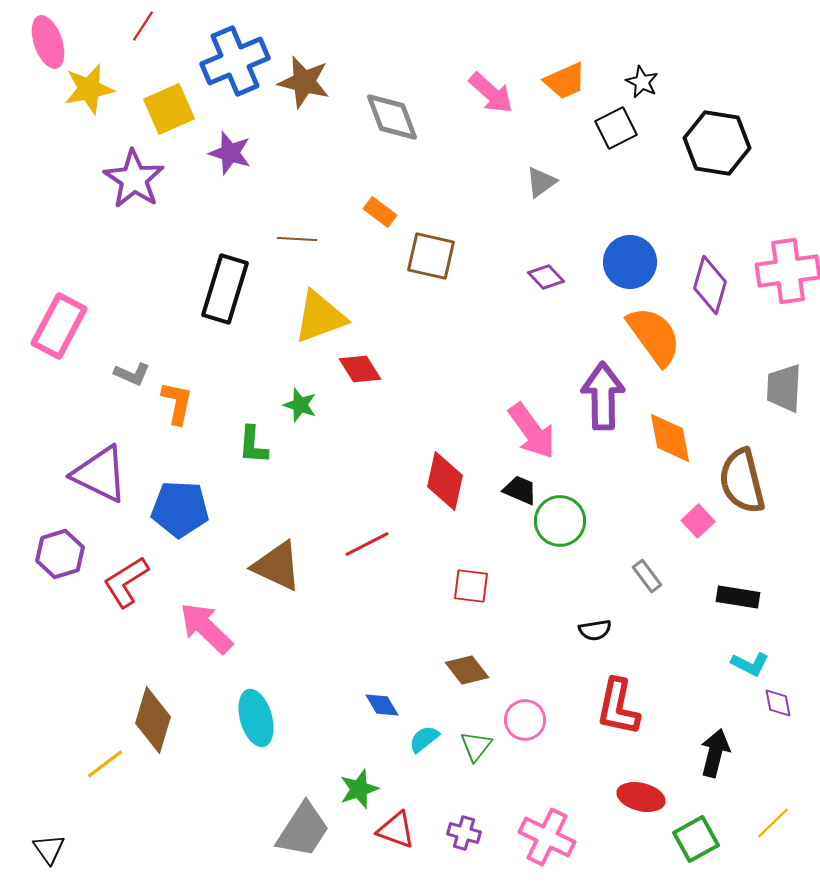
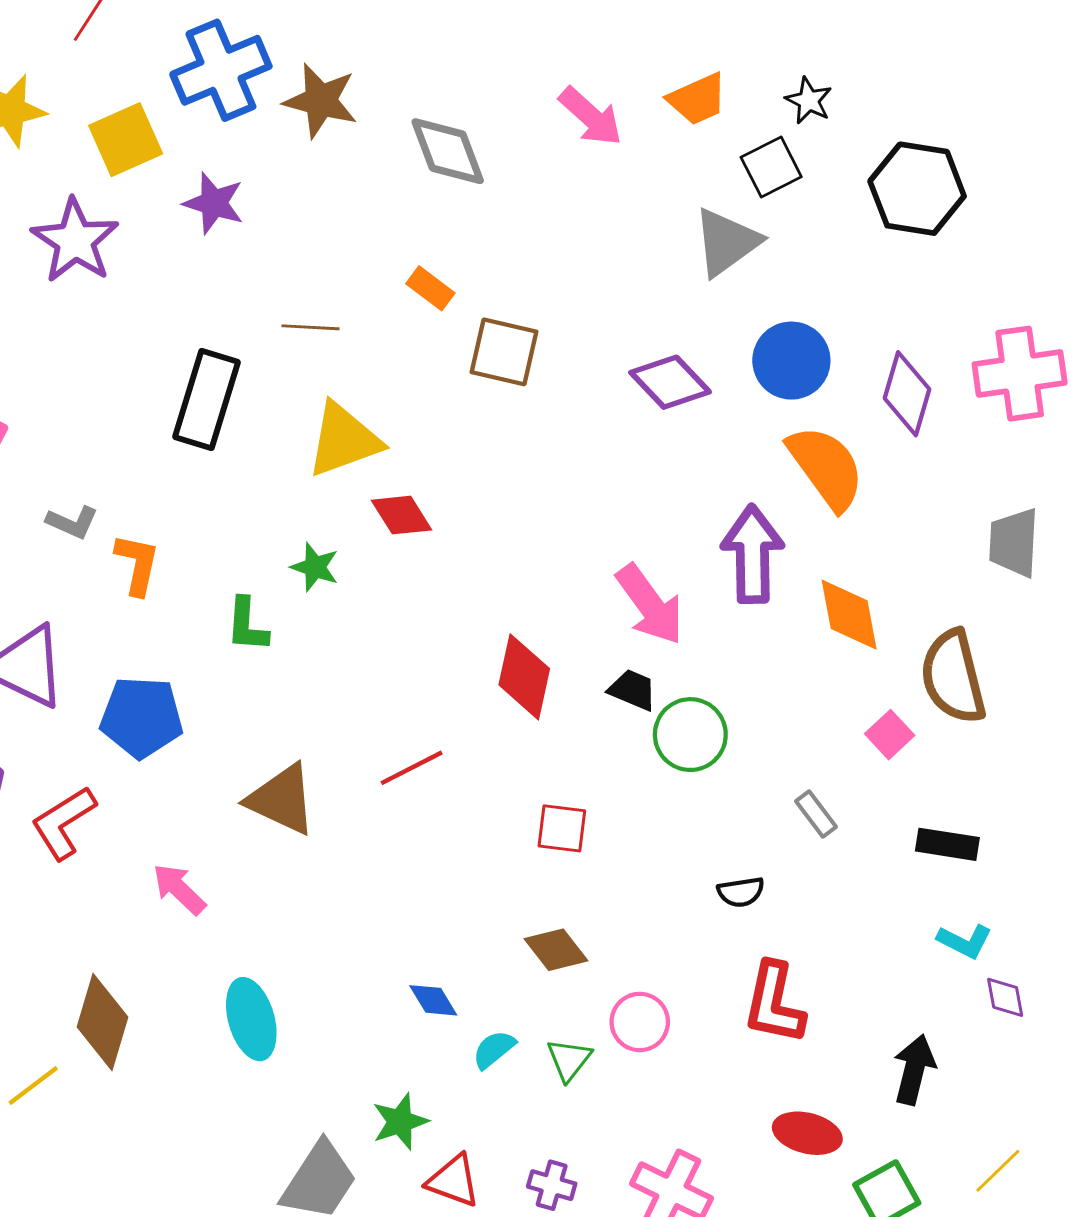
gray triangle: (541, 182) -> (726, 242), moved, size x1.6
purple diamond: (546, 277) -> (670, 382), size x1.5
pink arrow: (206, 628) -> (179, 889), size x0.7

